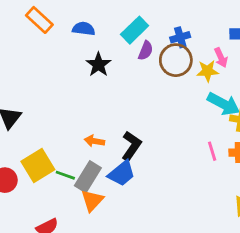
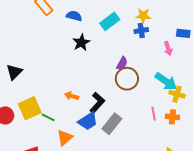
purple semicircle: (146, 51) -> (122, 63), moved
brown circle: (176, 60) -> (127, 79), moved
yellow star: (208, 71) -> (143, 16), moved
gray rectangle: (88, 177) -> (112, 124), moved

